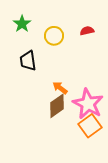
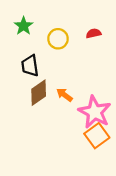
brown diamond: (57, 106) -> (39, 93), moved

